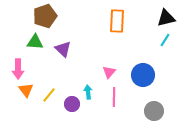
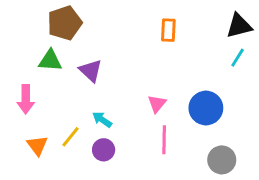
orange rectangle: (117, 21) -> (168, 30), size x0.7
orange triangle: (26, 90) -> (37, 145), moved
cyan arrow: (88, 92) -> (102, 120), moved, turned -48

